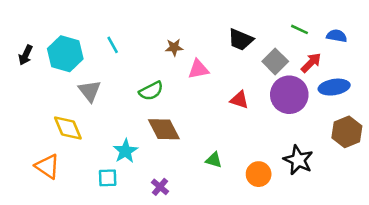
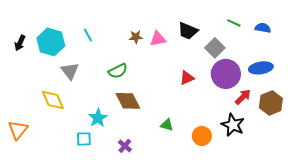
red arrow: (311, 63) -> (243, 97), moved
pink triangle: (198, 69) -> (158, 39), moved
red triangle: (239, 100) -> (187, 78), turned -42
orange triangle: (47, 166) -> (18, 130), moved, turned 35

